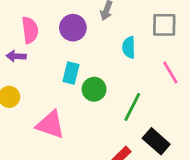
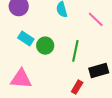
cyan rectangle: (71, 73) -> (26, 38), turned -56
black rectangle: (156, 141) -> (99, 70), turned -42

